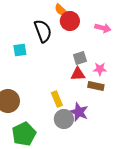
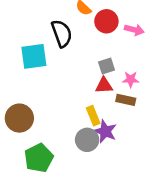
red circle: (70, 21) -> (106, 21), moved
cyan square: (20, 50) -> (34, 56), size x1.6
yellow rectangle: (57, 99) -> (93, 116), moved

